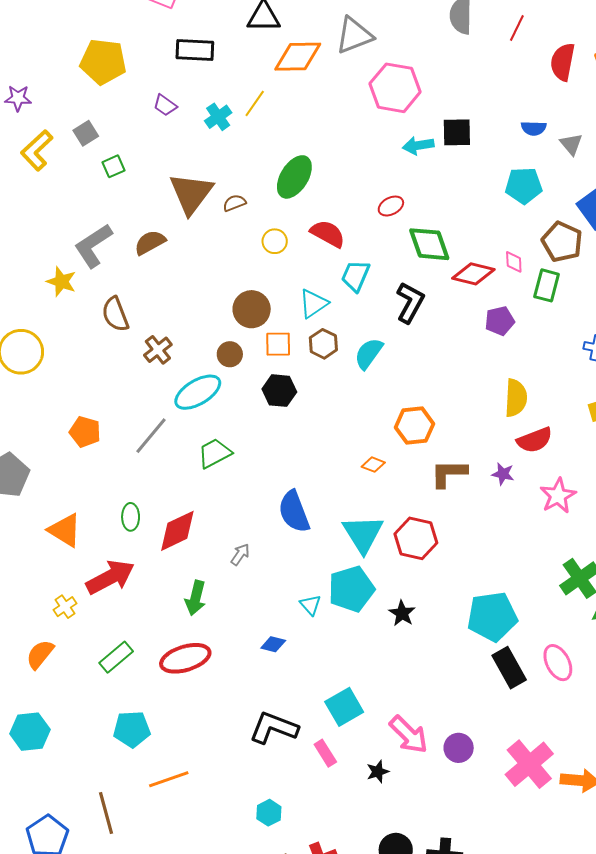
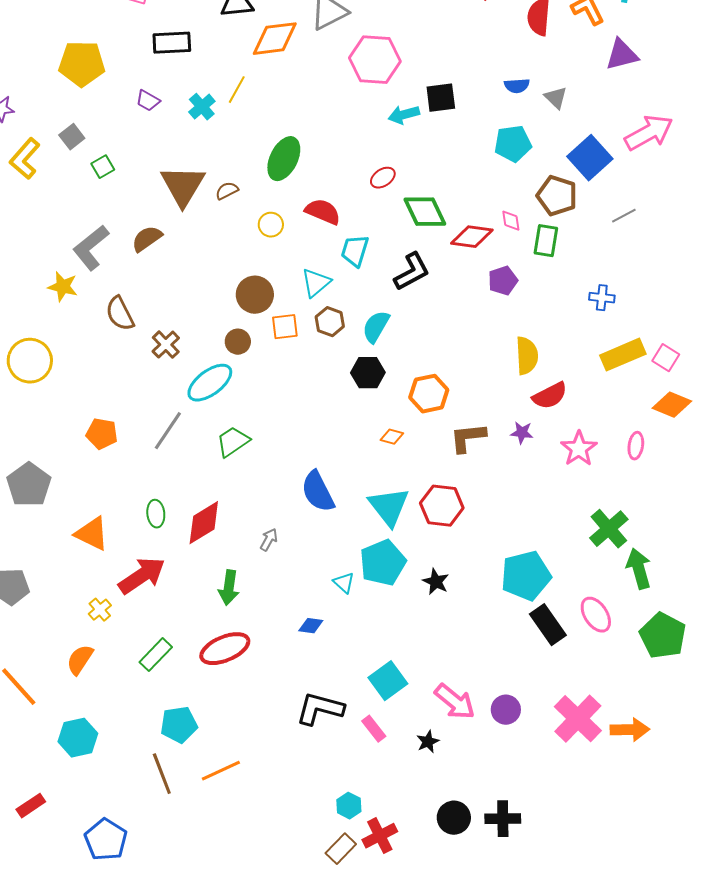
black L-shape: (410, 302) -> (412, 272), turned 39
black hexagon: (279, 391) -> (368, 373), moved
brown line: (106, 813) -> (162, 774), moved
cyan hexagon: (269, 813) -> (349, 806), moved

